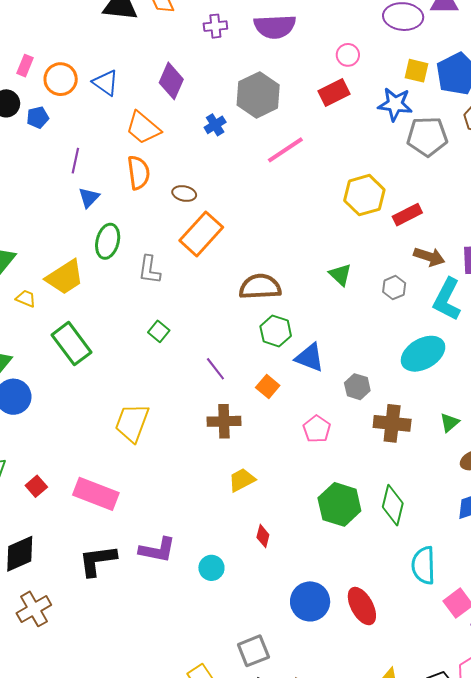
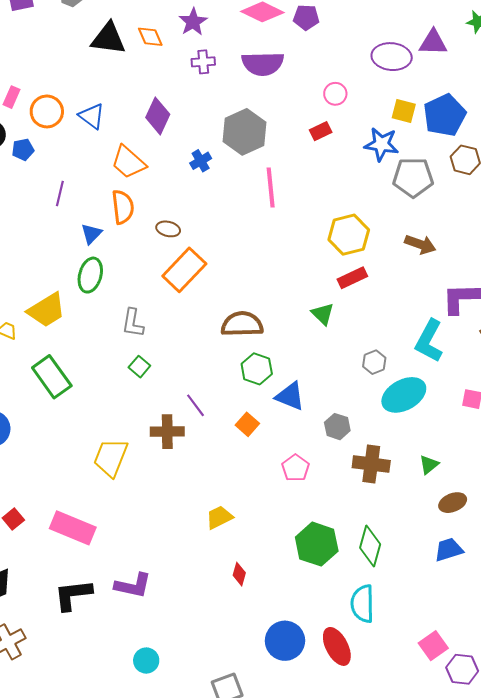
red rectangle: (334, 92) -> (321, 131), size x0.7
pink line: (285, 150) -> (271, 187), turned -63
blue triangle: (89, 198) -> (91, 234), moved
red rectangle: (407, 215) -> (352, 278), moved
brown arrow: (429, 257) -> (420, 244), moved
gray L-shape: (149, 270) -> (133, 323), moved
gray hexagon: (394, 288) -> (374, 362), moved
brown cross: (224, 421) -> (167, 432), moved
cyan semicircle: (423, 565) -> (362, 604), moved
cyan circle: (211, 568) -> (146, 661), moved

